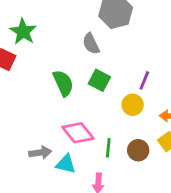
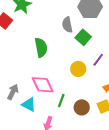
green square: (99, 80) -> (83, 37), moved
yellow circle: (133, 105) -> (78, 69), moved
gray arrow: (40, 153) -> (13, 92), turned -70

